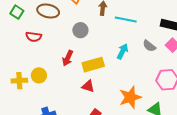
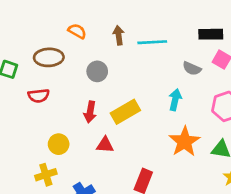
cyan arrow: (123, 51) -> (175, 100), moved
yellow cross: (19, 81) -> (46, 175), moved
red triangle: (88, 86) -> (105, 145), moved

